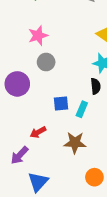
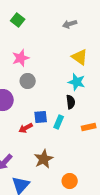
red arrow: (38, 132) -> (26, 128), moved
brown star: (75, 143) -> (44, 159), moved, turned -30

